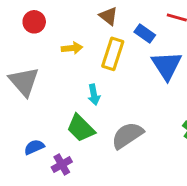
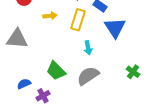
gray triangle: (24, 82) -> (17, 39), turned -45
cyan arrow: (94, 95) -> (88, 48), moved

